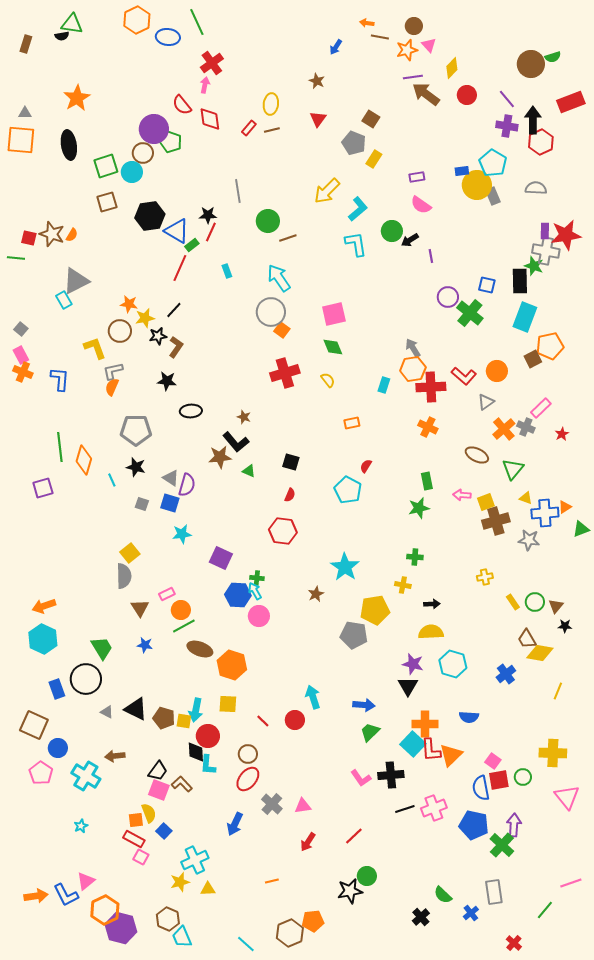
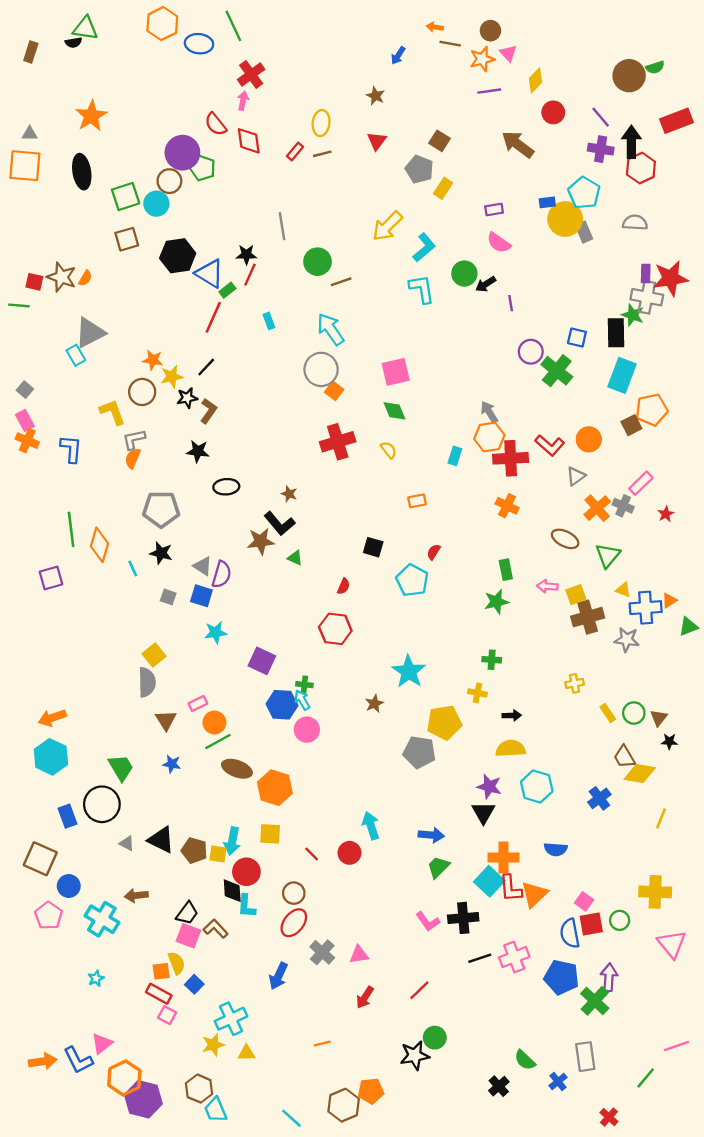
brown arrow: (426, 94) -> (518, 144), moved
black square: (291, 462) -> (373, 547), moved

